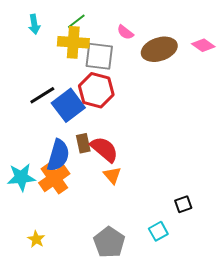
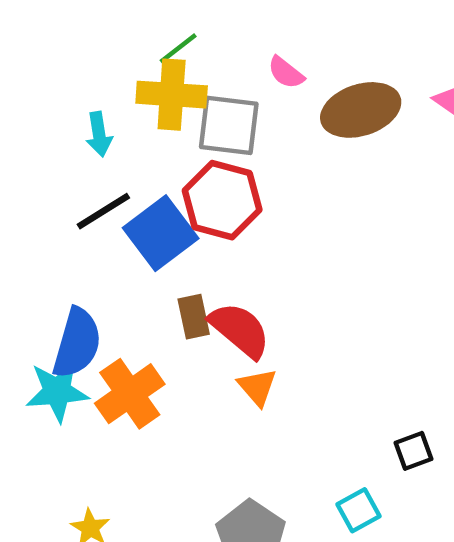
cyan arrow: (34, 24) -> (99, 134), moved
blue semicircle: (58, 155) -> (77, 343), moved

